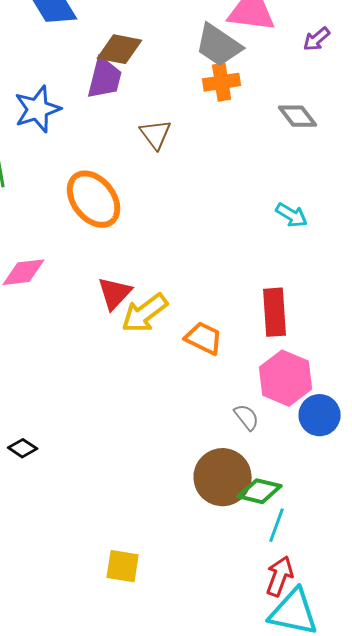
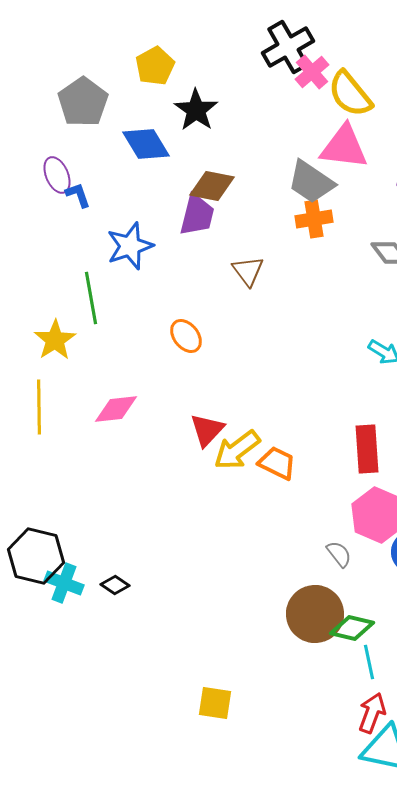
orange ellipse: (94, 199) -> (186, 336), size x0.6
orange trapezoid: (204, 338) -> (277, 463), moved
cyan line: (277, 525) -> (369, 662), turned -32

